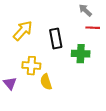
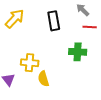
yellow arrow: (23, 31) -> (15, 19), moved
black rectangle: (56, 38) -> (54, 21), moved

